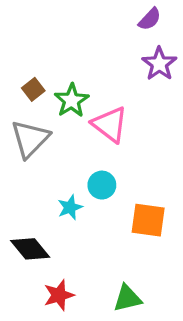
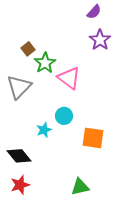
brown square: (33, 89) -> (28, 49), moved
red star: (59, 295) -> (20, 185), moved

